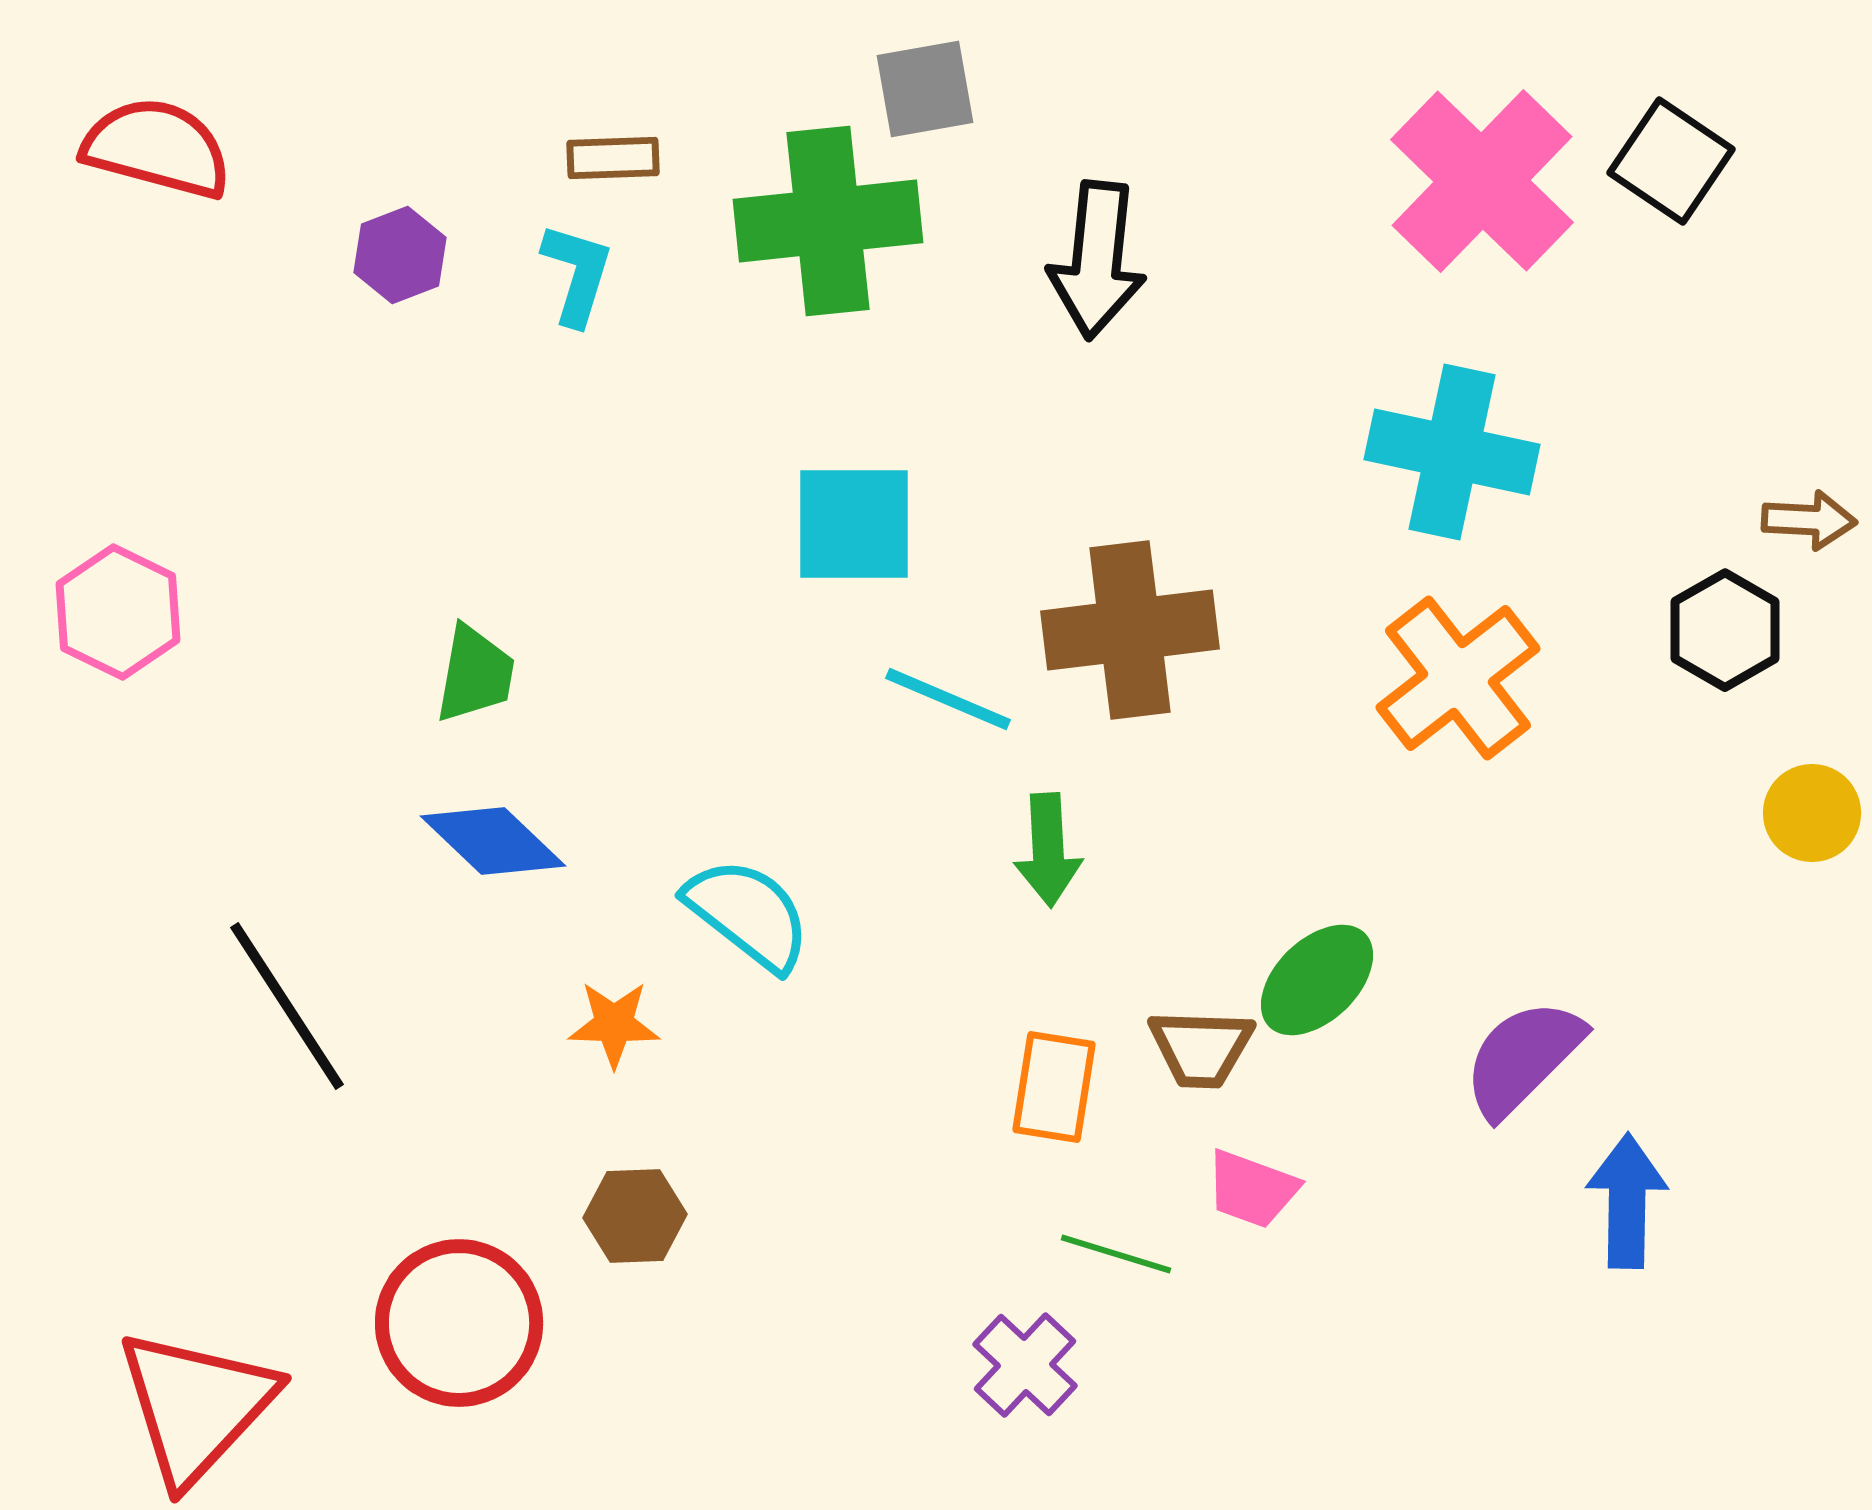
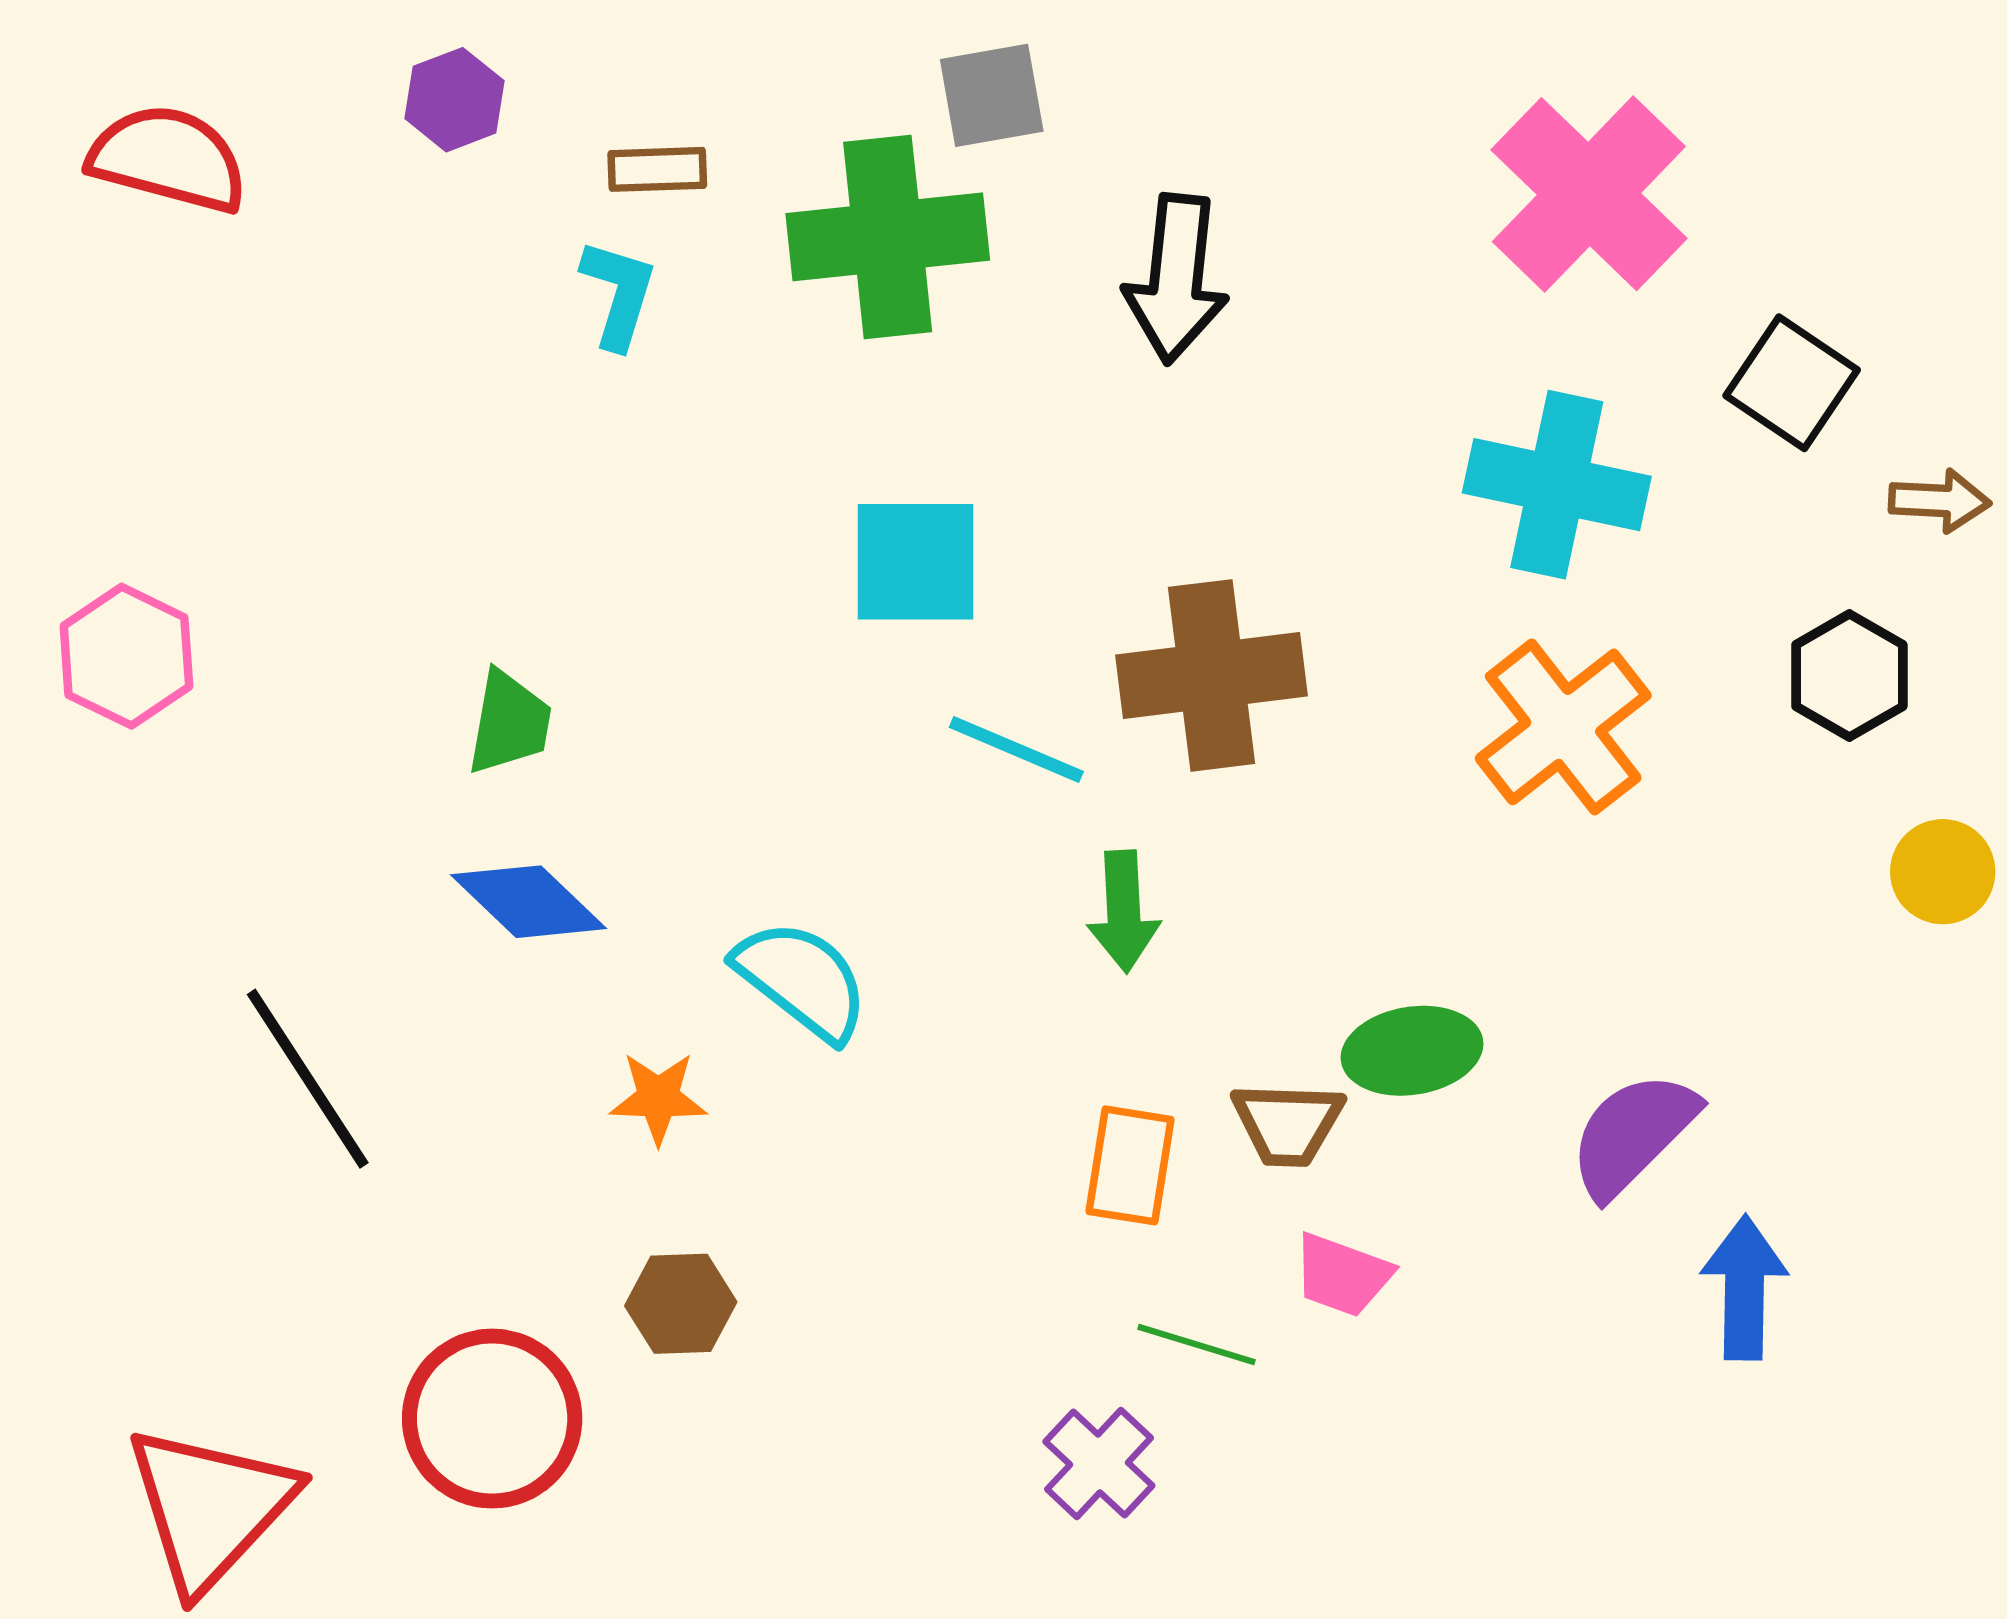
black square: (1671, 161) -> (1792, 383), moved
purple hexagon: (400, 255) -> (455, 100), moved
brown arrow: (1809, 520) -> (1940, 501), moved
green ellipse: (1317, 980) -> (1412, 1051), turned 35

